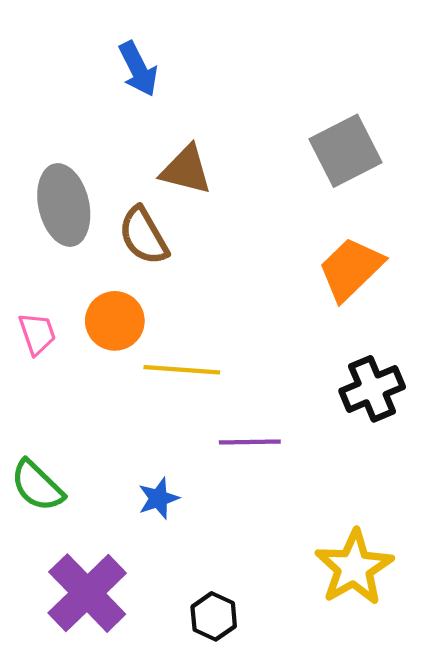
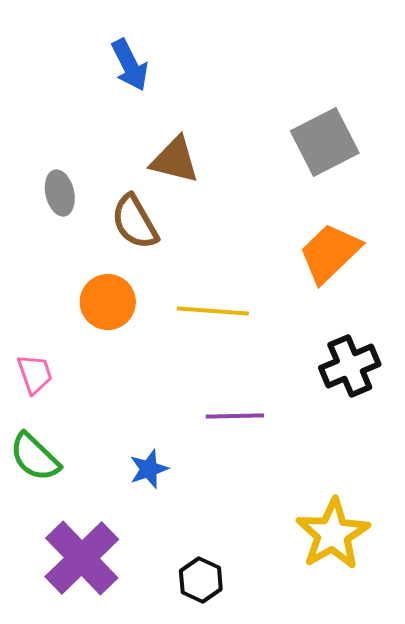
gray ellipse: (64, 205) -> (60, 193), size x0.6
pink trapezoid: (37, 334) -> (35, 374), moved
yellow line: (182, 370) -> (213, 311), moved

